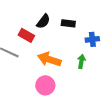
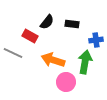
green arrow: (81, 61) -> (85, 62), size x1.6
pink circle: (45, 85) -> (66, 82), moved

